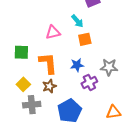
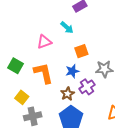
orange square: (85, 39) -> (81, 51), moved
green square: (21, 52) -> (16, 66), turned 35
brown star: (49, 86) -> (68, 94), moved

